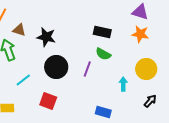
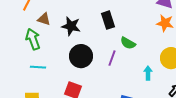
black rectangle: (102, 32) -> (108, 20), moved, turned 60
cyan line: (23, 80) -> (38, 67), moved, turned 42

